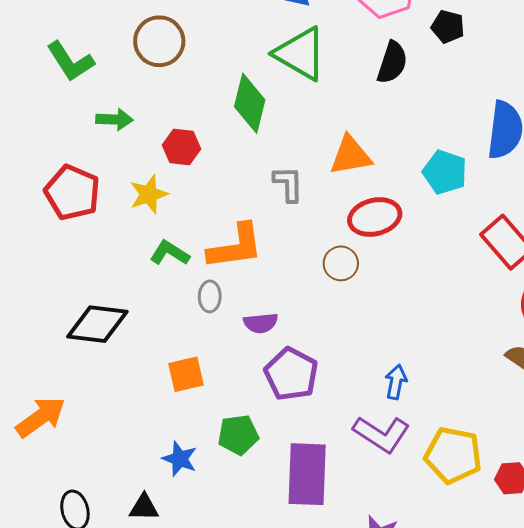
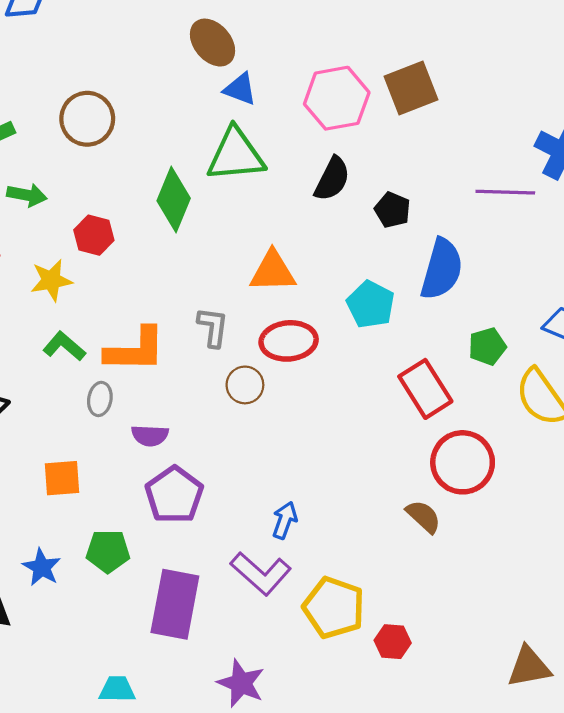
black pentagon: (448, 27) -> (392, 210), moved
green triangle: (300, 54) -> (236, 155), turned -44
gray L-shape: (288, 184) -> (213, 327), moved

